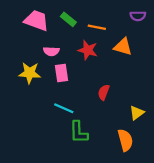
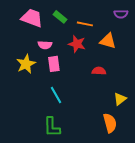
yellow star: (30, 73) -> (26, 64), turned -30
red semicircle: (104, 92) -> (99, 71), moved, turned 72
cyan line: (64, 108) -> (56, 95), turned 36
green L-shape: (79, 132) -> (52, 127), moved

